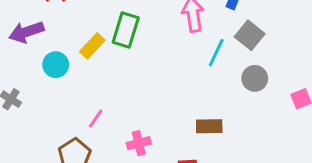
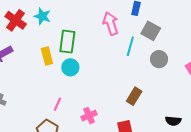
yellow rectangle: (92, 46) -> (47, 56), turned -48
cyan circle: (56, 65) -> (70, 67), moved
brown rectangle: (209, 126) -> (134, 96), turned -48

